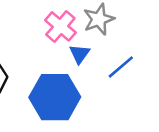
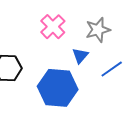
pink cross: (60, 26) -> (53, 27), moved

